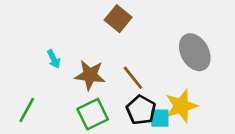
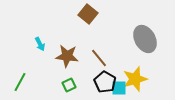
green square: (93, 114) -> (69, 85), size x0.6

